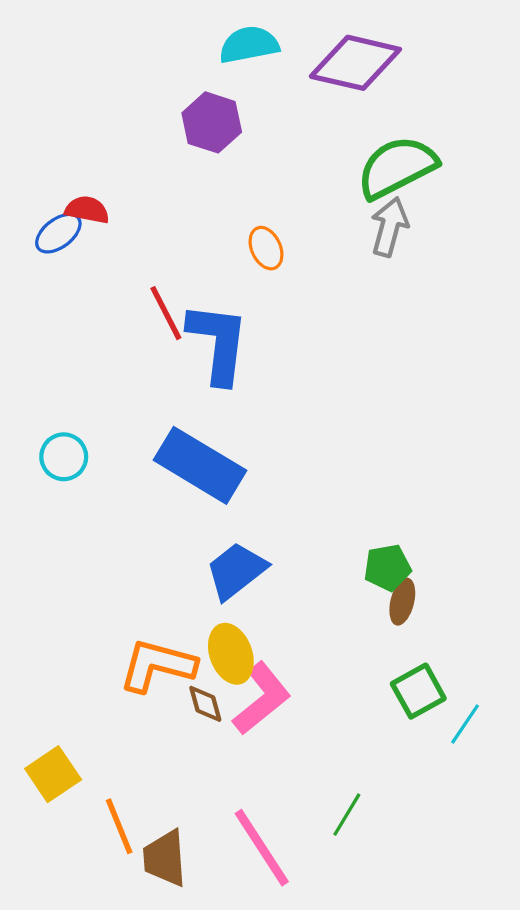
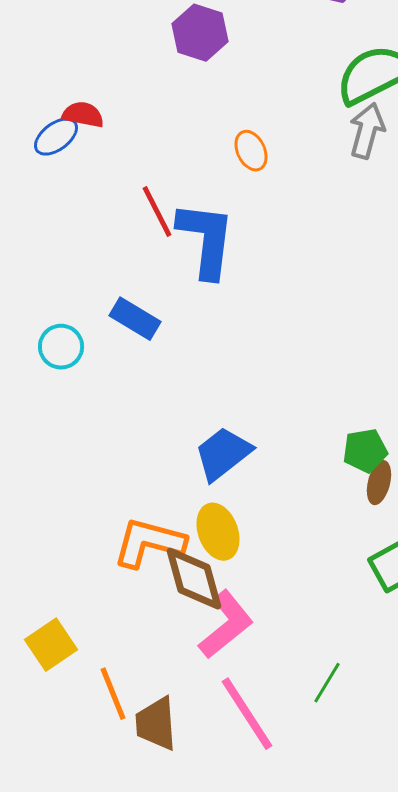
blue rectangle: (200, 465) -> (135, 319), moved, size x0.6
pink L-shape: (262, 699) -> (226, 625), moved
brown diamond: (205, 704) -> (194, 579), size x1.8

